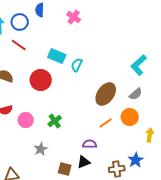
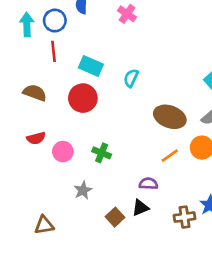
red line: (19, 45) -> (53, 51), turned 49
cyan rectangle: (57, 56) -> (91, 66), moved
brown ellipse: (106, 94) -> (170, 117), turned 75
green cross: (55, 121) -> (102, 153), turned -32
brown square: (65, 169) -> (115, 217), turned 32

